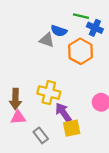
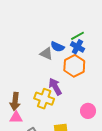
green line: (81, 16) -> (78, 36), turned -48
blue cross: (95, 28) -> (77, 47), moved
purple arrow: (63, 112) -> (55, 87), moved

